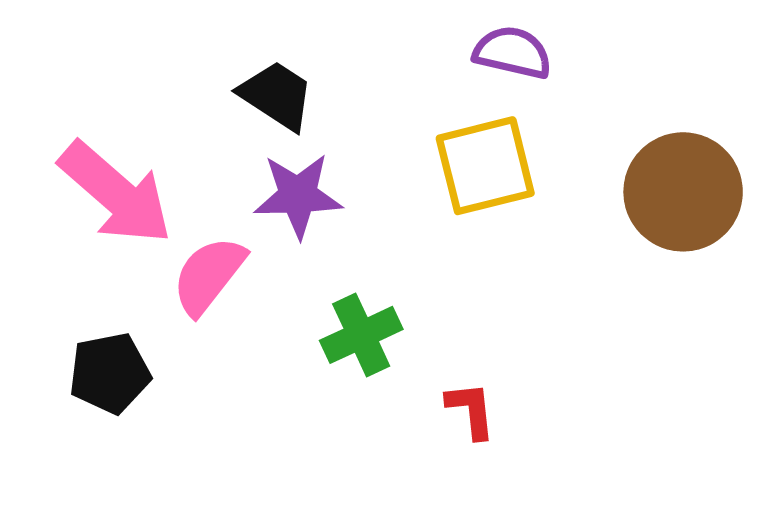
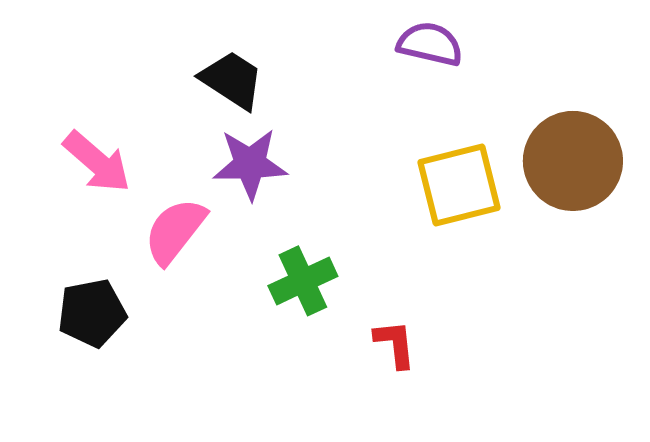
yellow square: (485, 166) -> (459, 185), moved
pink arrow: (116, 193) -> (97, 162), size x0.7

